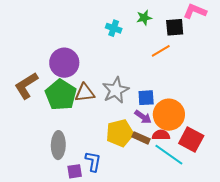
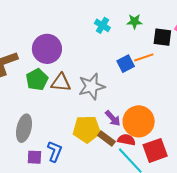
green pentagon: (61, 95) -> (37, 80), size x0.7
blue square: (146, 98) -> (126, 64), moved, turned -36
red square: (191, 140) -> (155, 150), turned 30

